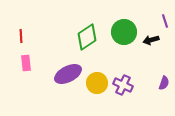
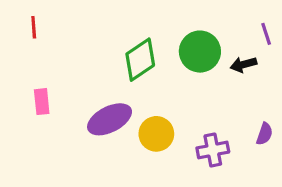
red line: (21, 36) -> (34, 27), moved
purple cross: (123, 85) -> (213, 150), moved, turned -36

